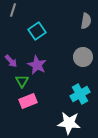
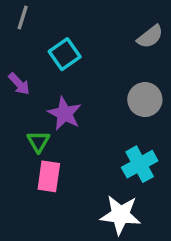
gray semicircle: (86, 21) -> (150, 37), turned 42
purple arrow: (11, 61) -> (19, 84), moved
pink rectangle: (28, 101) -> (49, 176), turned -60

